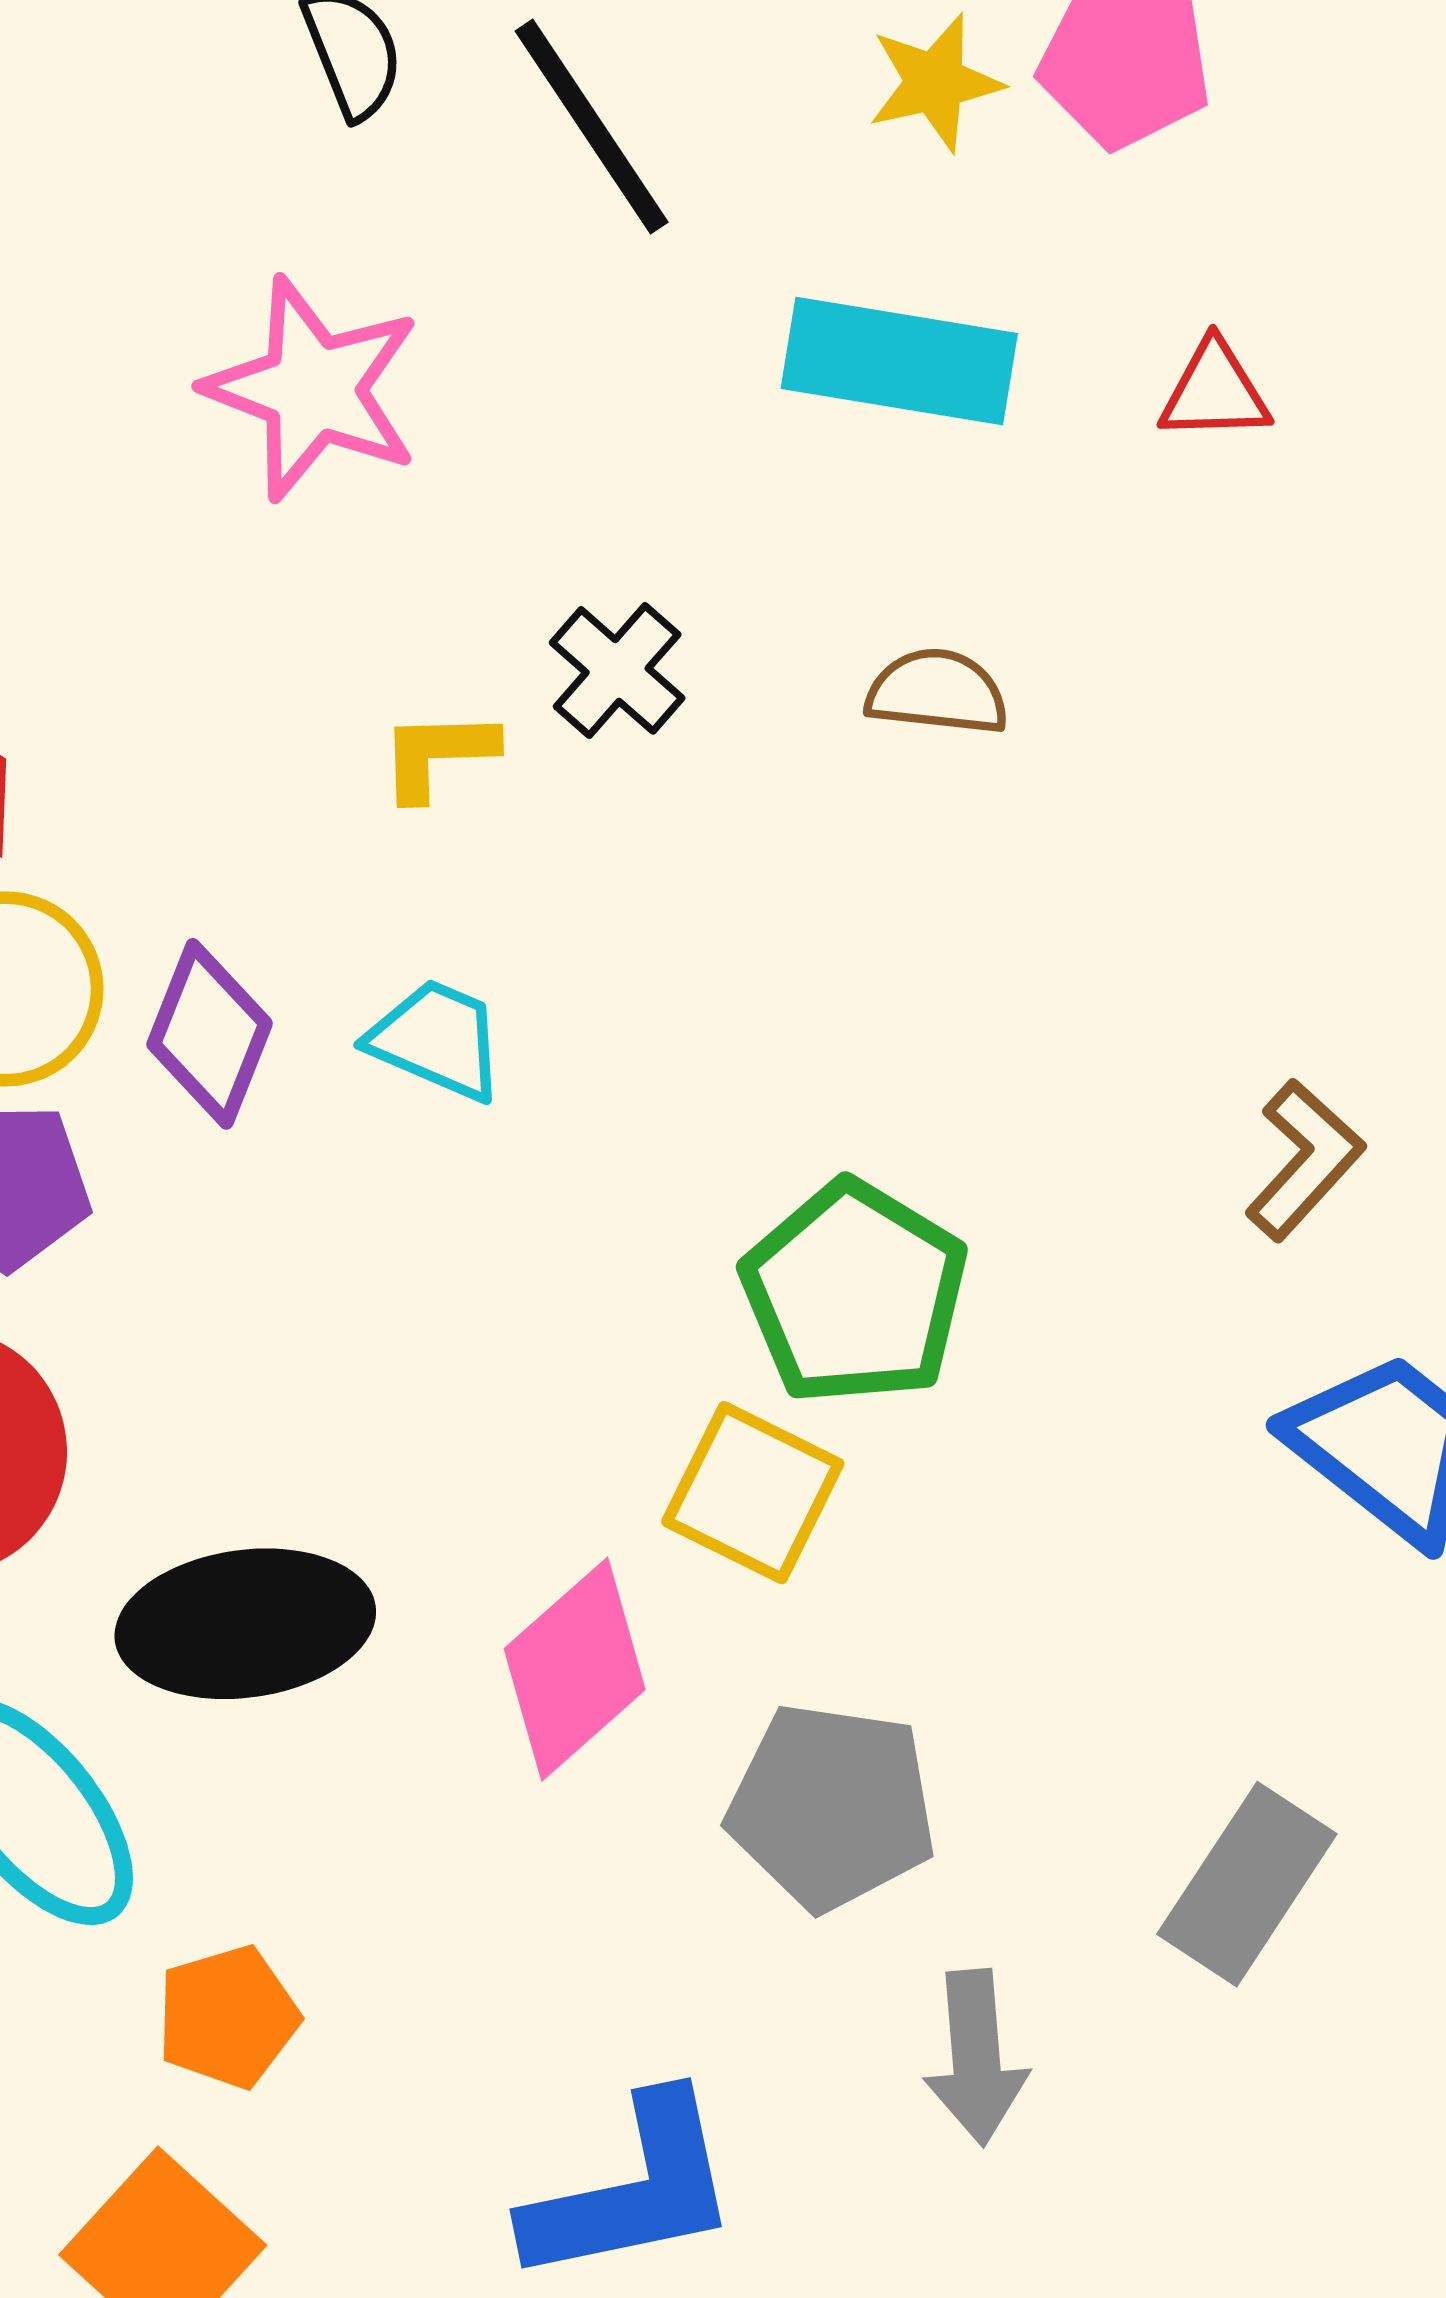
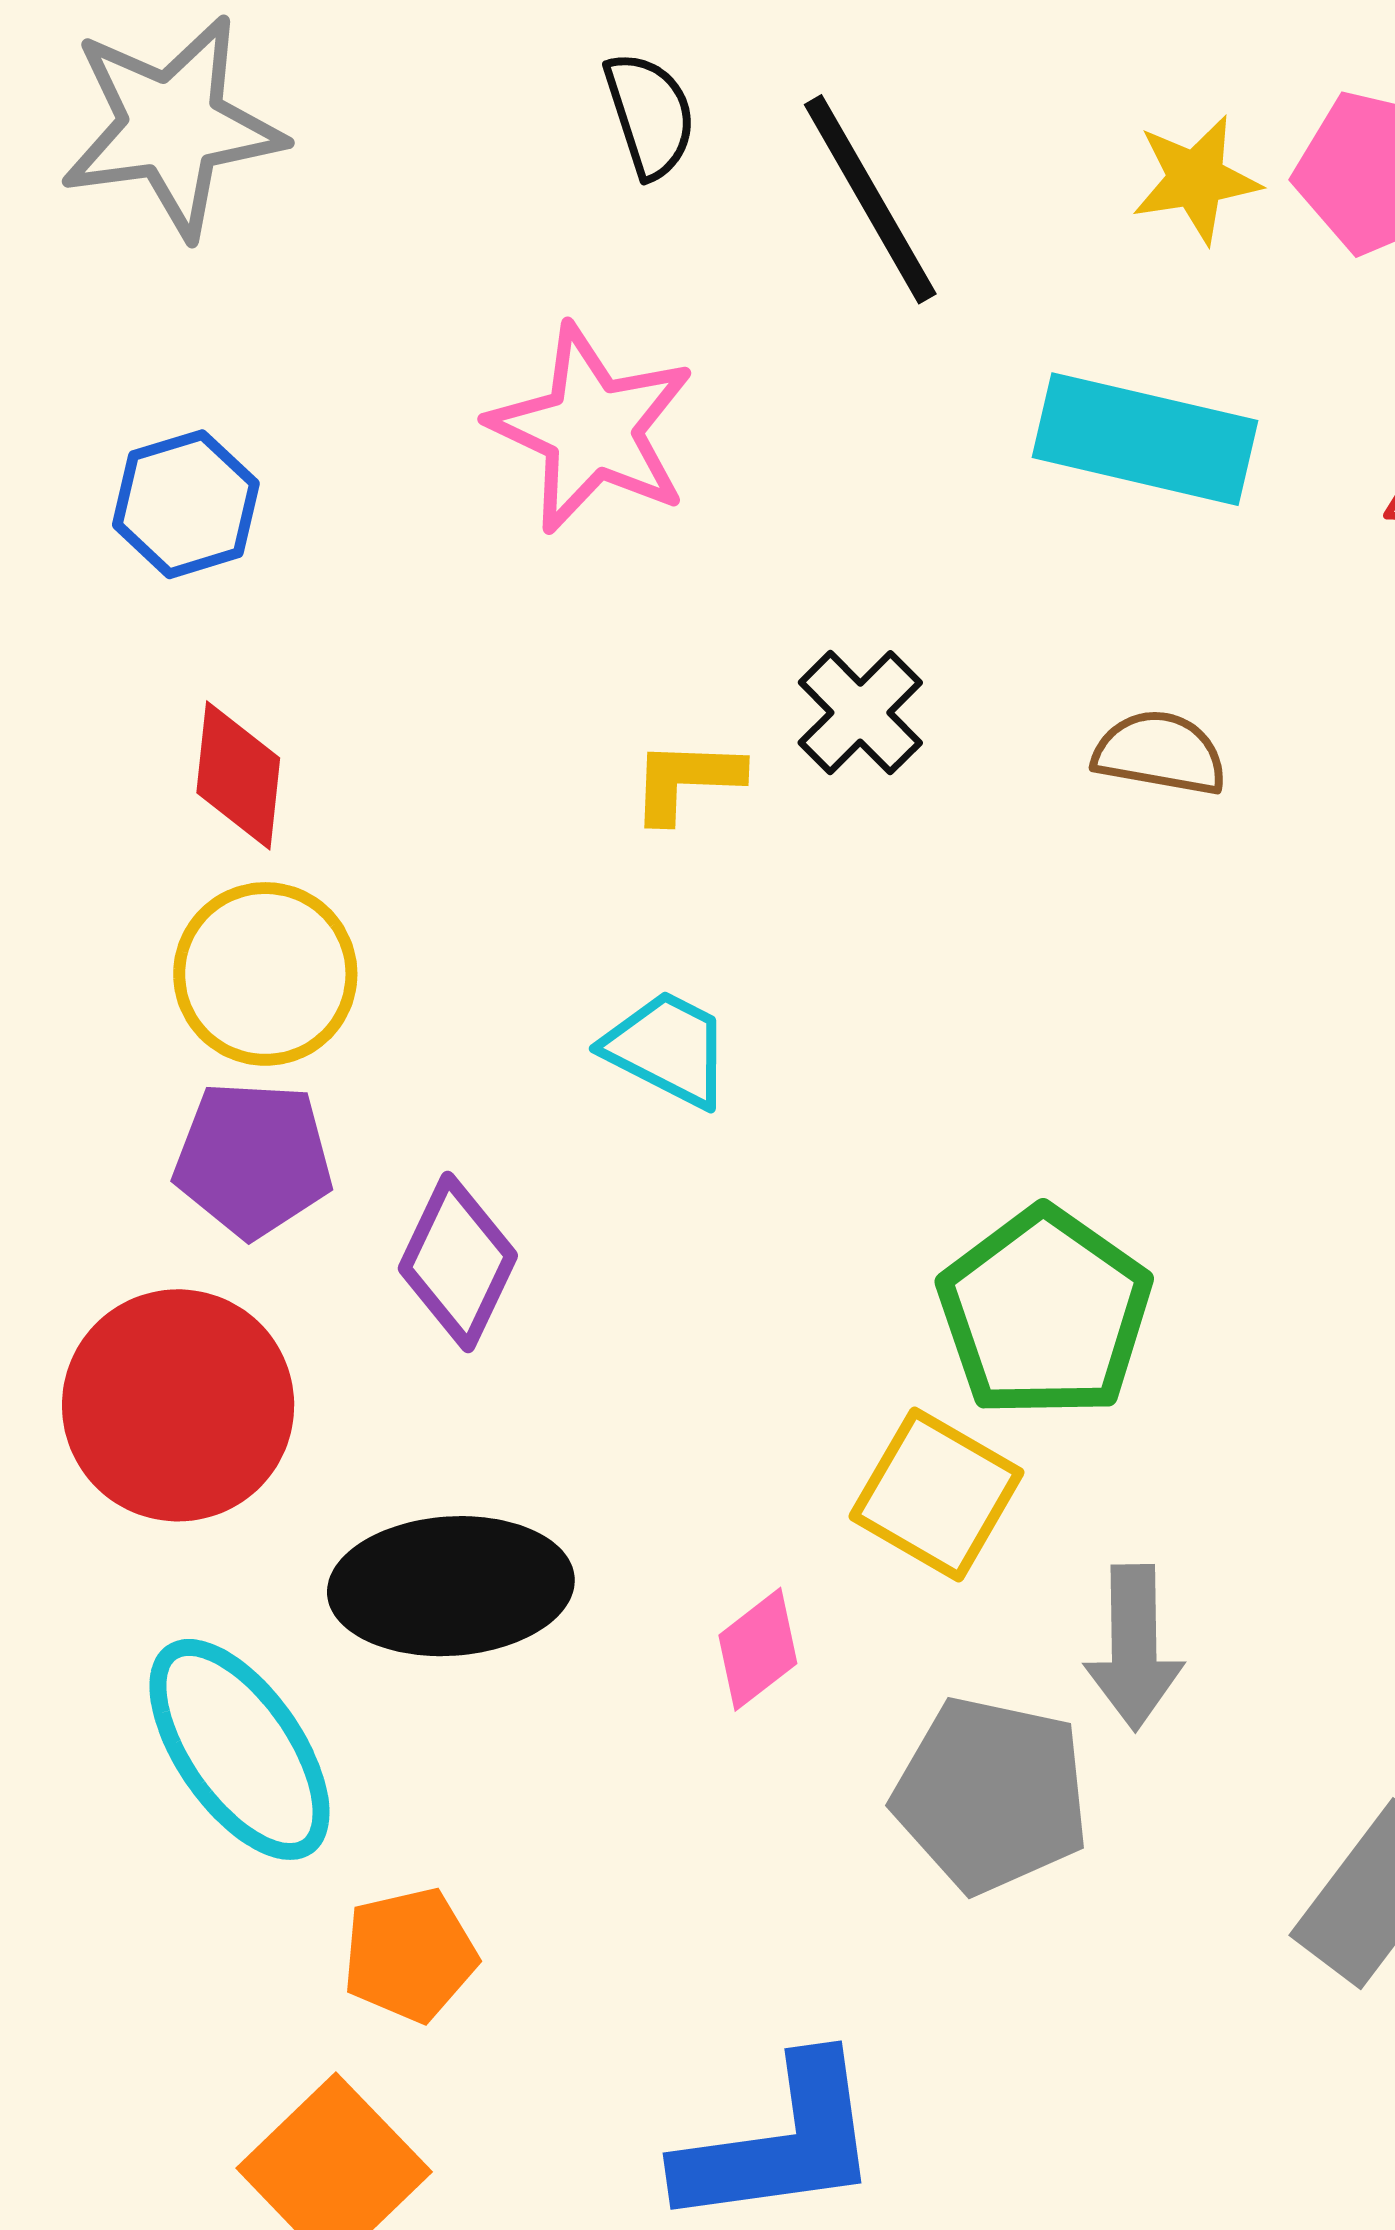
purple diamond: (210, 1034) -> (458, 1262), moved
pink diamond: (575, 1669) -> (758, 1649), size x0.6
gray arrow: (976, 2058) -> (1134, 1647), moved

